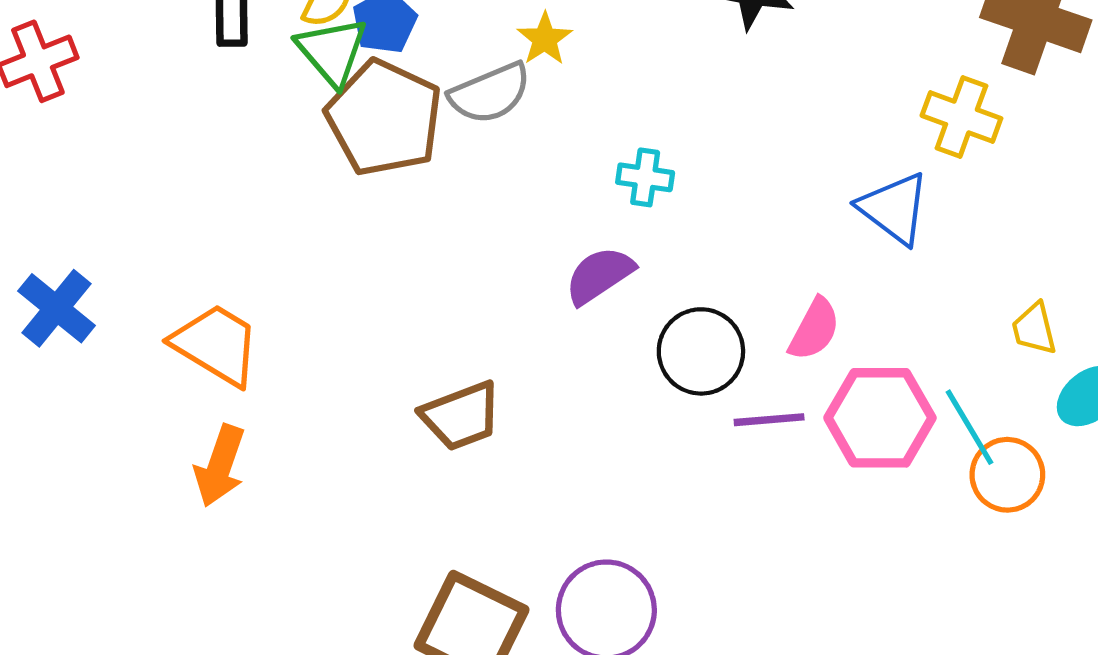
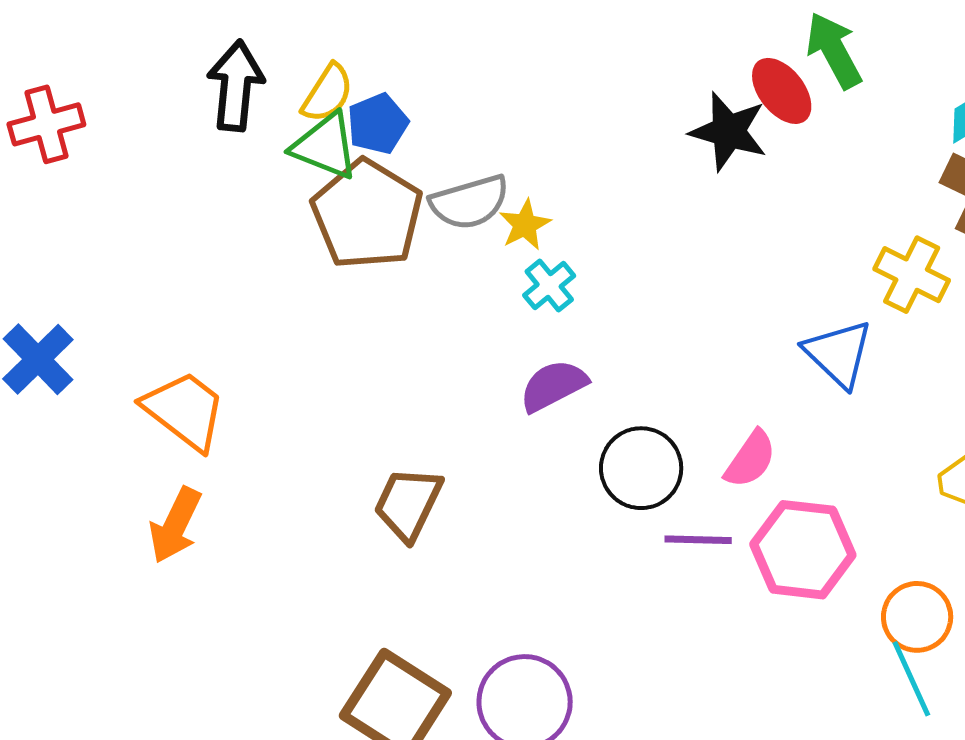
yellow star: (545, 39) -> (525, 225), moved
green triangle: (332, 51) -> (325, 146), turned -34
cyan cross: (645, 177) -> (549, 285), moved, turned 36
brown trapezoid: (461, 416) -> (408, 504), turned 130
cyan line: (970, 427) -> (911, 679), moved

